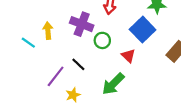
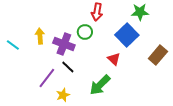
purple cross: (82, 24) -> (64, 44), moved
green circle: (102, 40) -> (85, 32), moved
cyan line: (28, 43) -> (13, 45), moved

